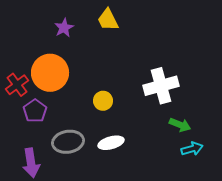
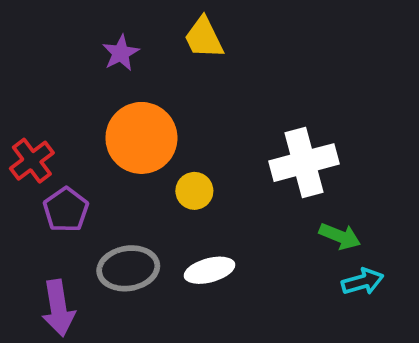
orange circle: (50, 73) -> (141, 138), moved

